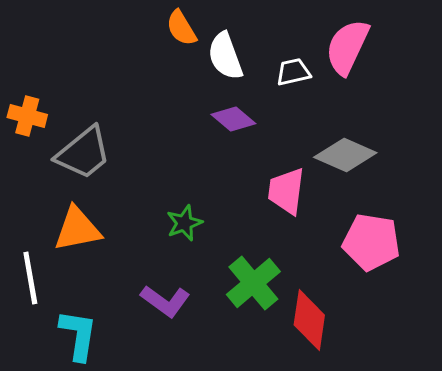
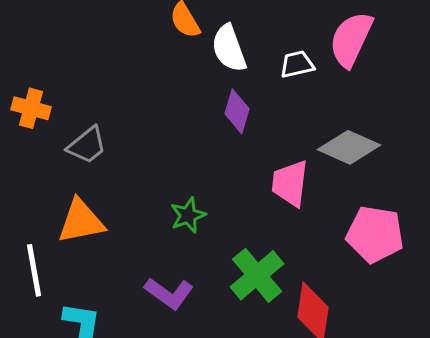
purple diamond: (233, 119) -> (237, 111), turned 66
gray trapezoid: (83, 153) -> (87, 145), size x0.7

